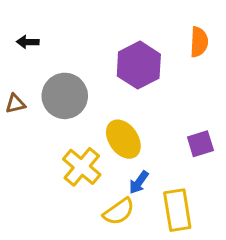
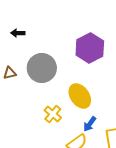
yellow cross: (82, 167) -> (53, 114), size x0.7

